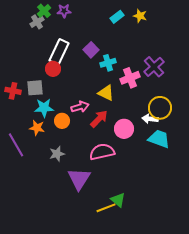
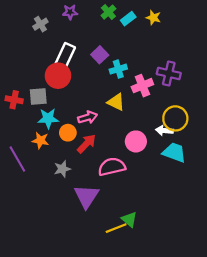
green cross: (44, 11) -> (108, 12), moved
purple cross: (154, 67) -> (169, 73), turned -35
red circle: (53, 69) -> (58, 76), size x1.5
red arrow: (99, 119) -> (87, 144), moved

